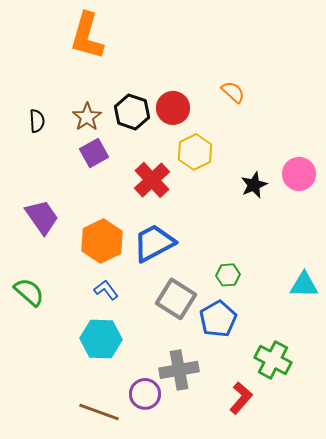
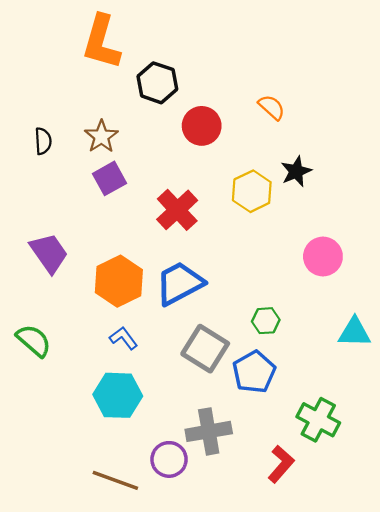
black hexagon: (132, 112) -> (157, 83), moved
yellow hexagon: (195, 152) -> (252, 191), moved
pink circle: (299, 174) -> (323, 257), moved
black star: (254, 185) -> (296, 171), moved

